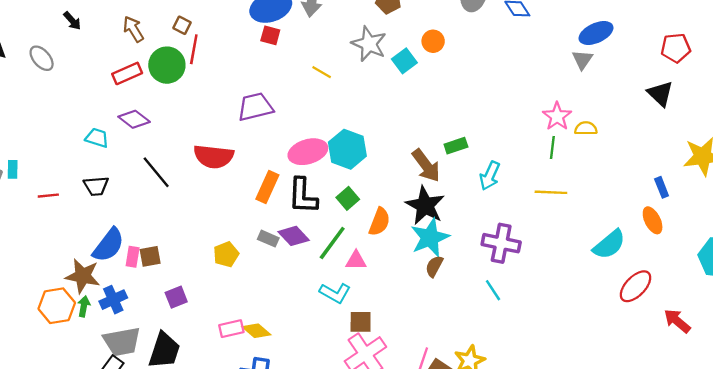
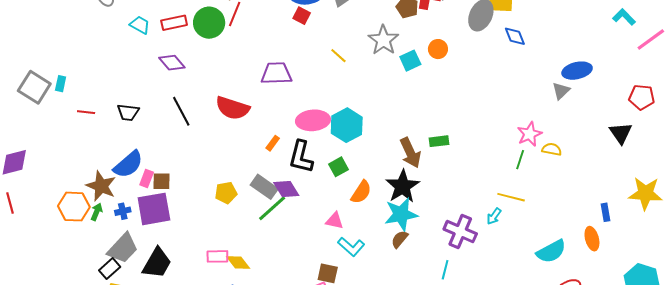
cyan trapezoid: (97, 138) -> (140, 25), moved
cyan arrow: (490, 176) -> (494, 216), moved, size x0.7
orange rectangle: (267, 187) -> (273, 143), size x0.6
gray rectangle: (268, 239) -> (264, 187), size x1.5
green line: (332, 243) -> (272, 208), moved
cyan line: (493, 290) -> (445, 270), turned 36
cyan L-shape: (335, 293) -> (351, 247), moved
purple square: (176, 297) -> (154, 209), moved, size x1.8
blue cross: (113, 300) -> (123, 211), size x0.7
gray trapezoid: (122, 342) -> (123, 248), turned -48

